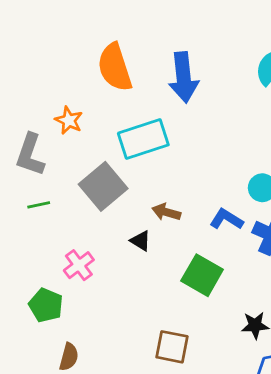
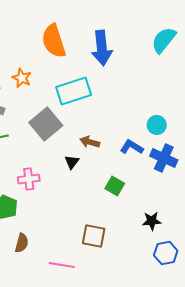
black triangle: (140, 241) -> (72, 162), turned 35
pink cross: (79, 265) -> (29, 179), turned 30
green square: (202, 275) -> (115, 186), size x0.7

